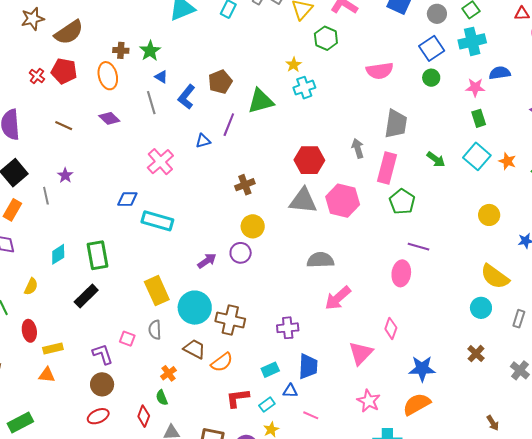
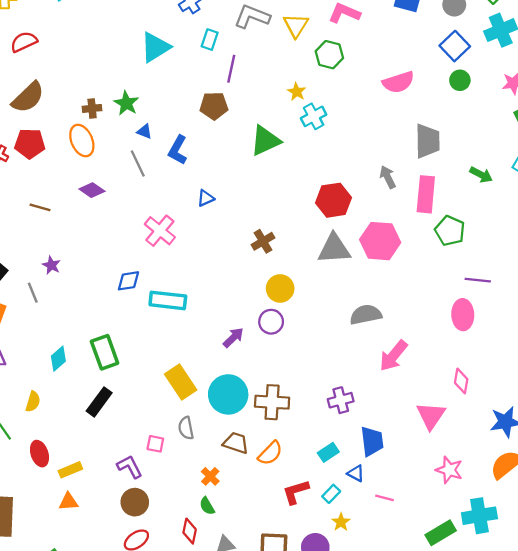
brown pentagon: (220, 82) -> (214, 106), moved, turned 30
purple line: (229, 125) -> (231, 69), moved
blue triangle: (290, 391) -> (356, 473), turned 35

